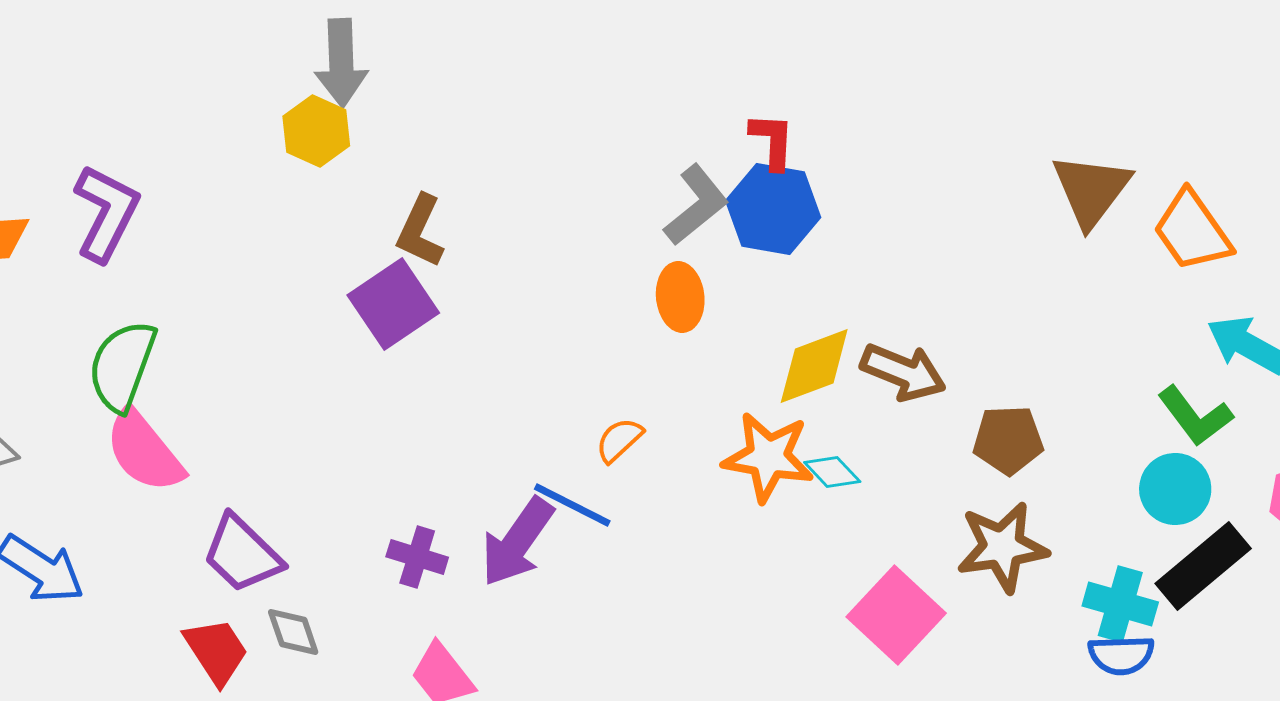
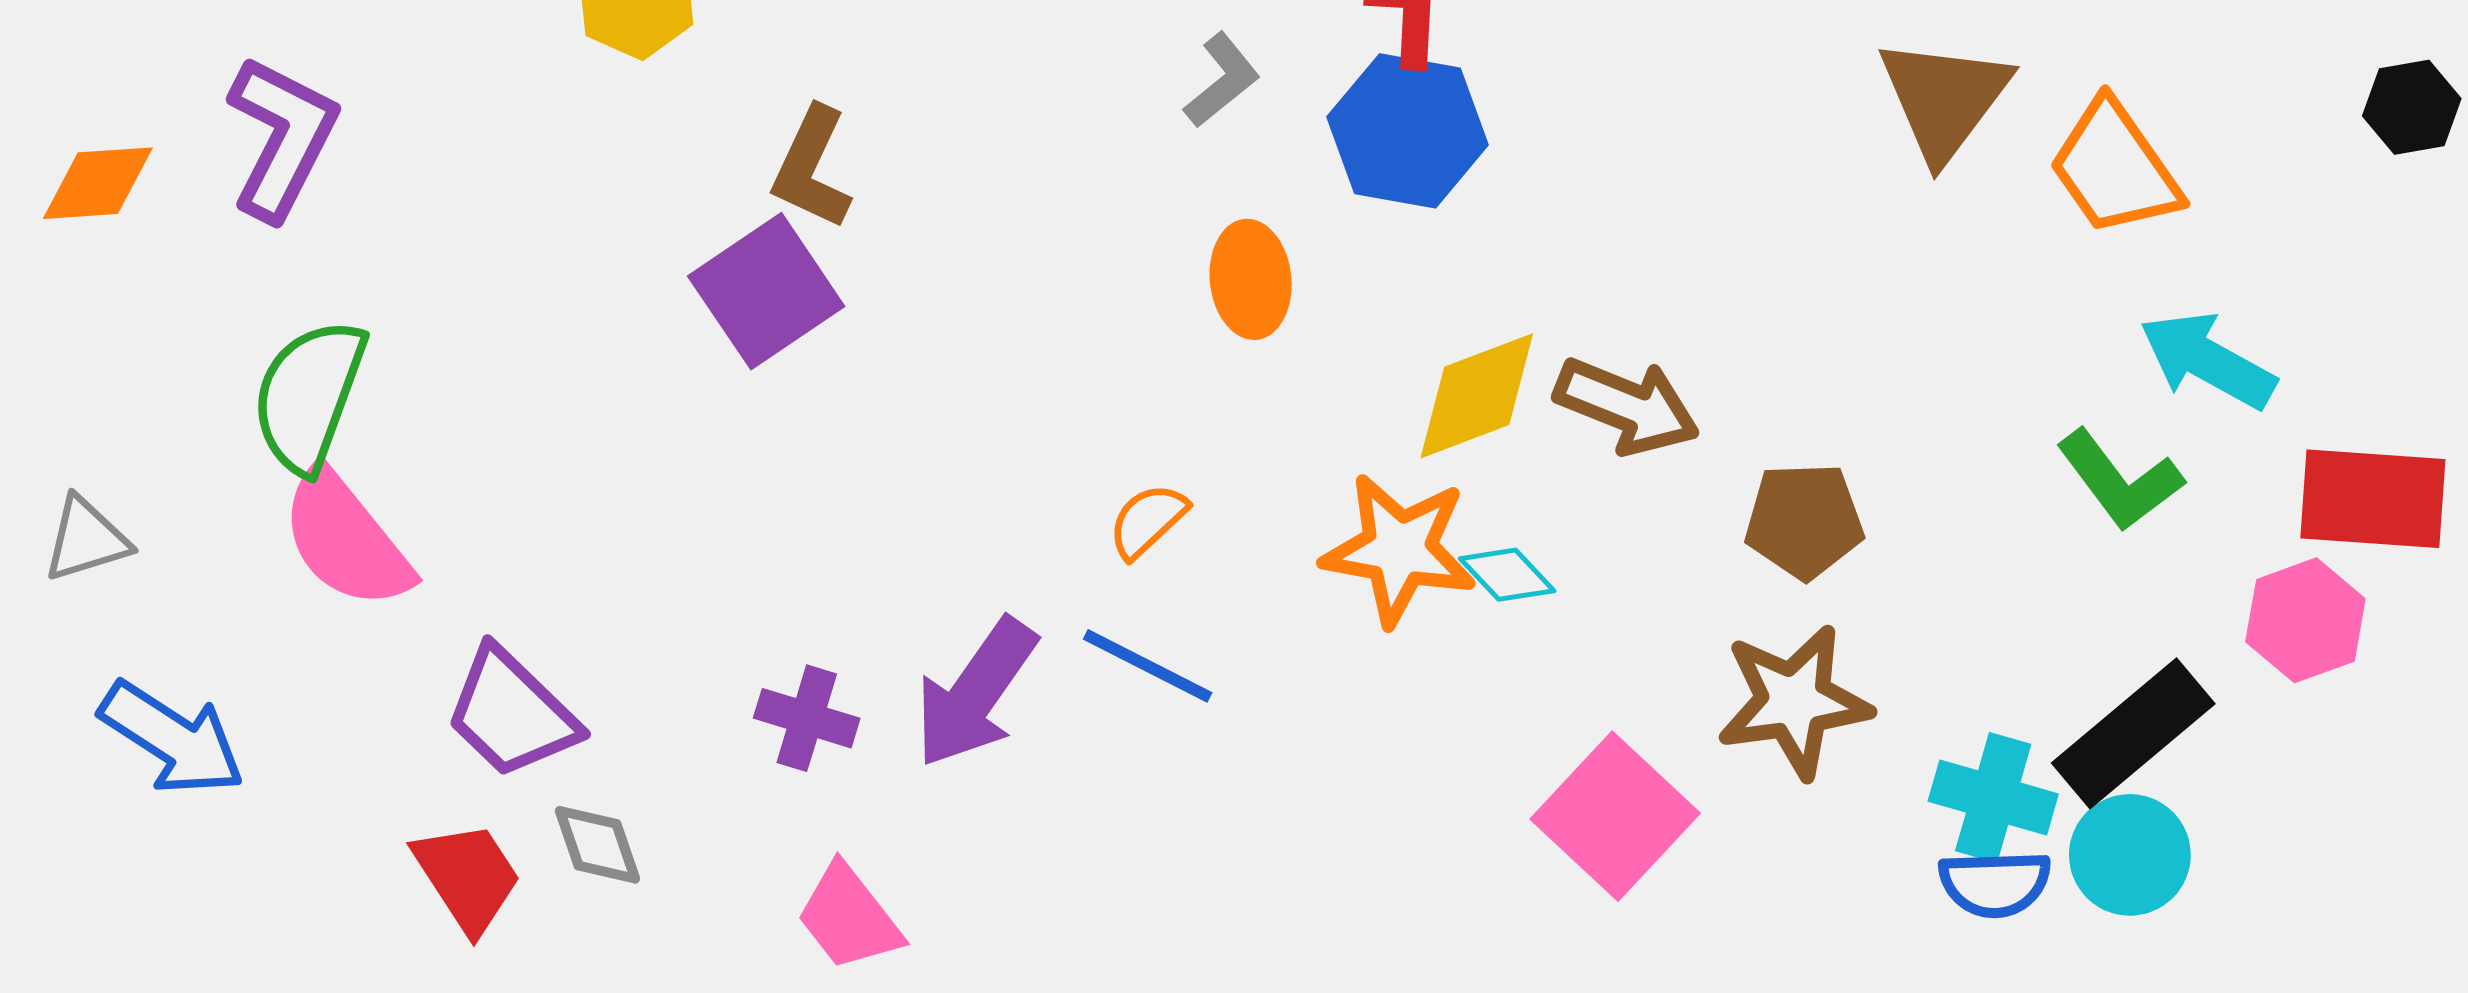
gray L-shape: (696, 205) -> (1222, 80), moved, size x0.7
cyan circle: (1175, 489) -> (2130, 855), moved
blue line: (572, 505) -> (1148, 666), moved

